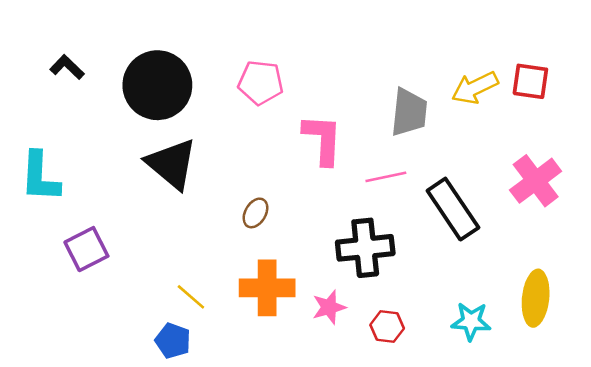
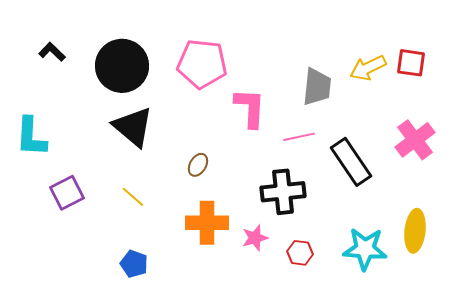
pink pentagon: (261, 83) -> (202, 64), size x1.4
yellow line: (191, 297) -> (133, 197), moved
cyan star: (471, 321) -> (365, 249), size x1.4

